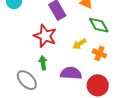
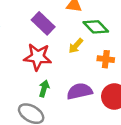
yellow arrow: (79, 44) -> (76, 46), moved
green arrow: (43, 63) -> (44, 89), turned 40

